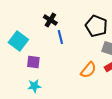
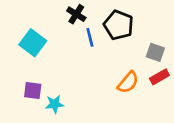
black pentagon: (96, 26) -> (119, 25), moved
purple square: (33, 62) -> (33, 90), moved

